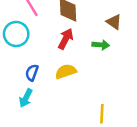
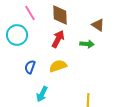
cyan arrow: (26, 98) -> (42, 94), moved

